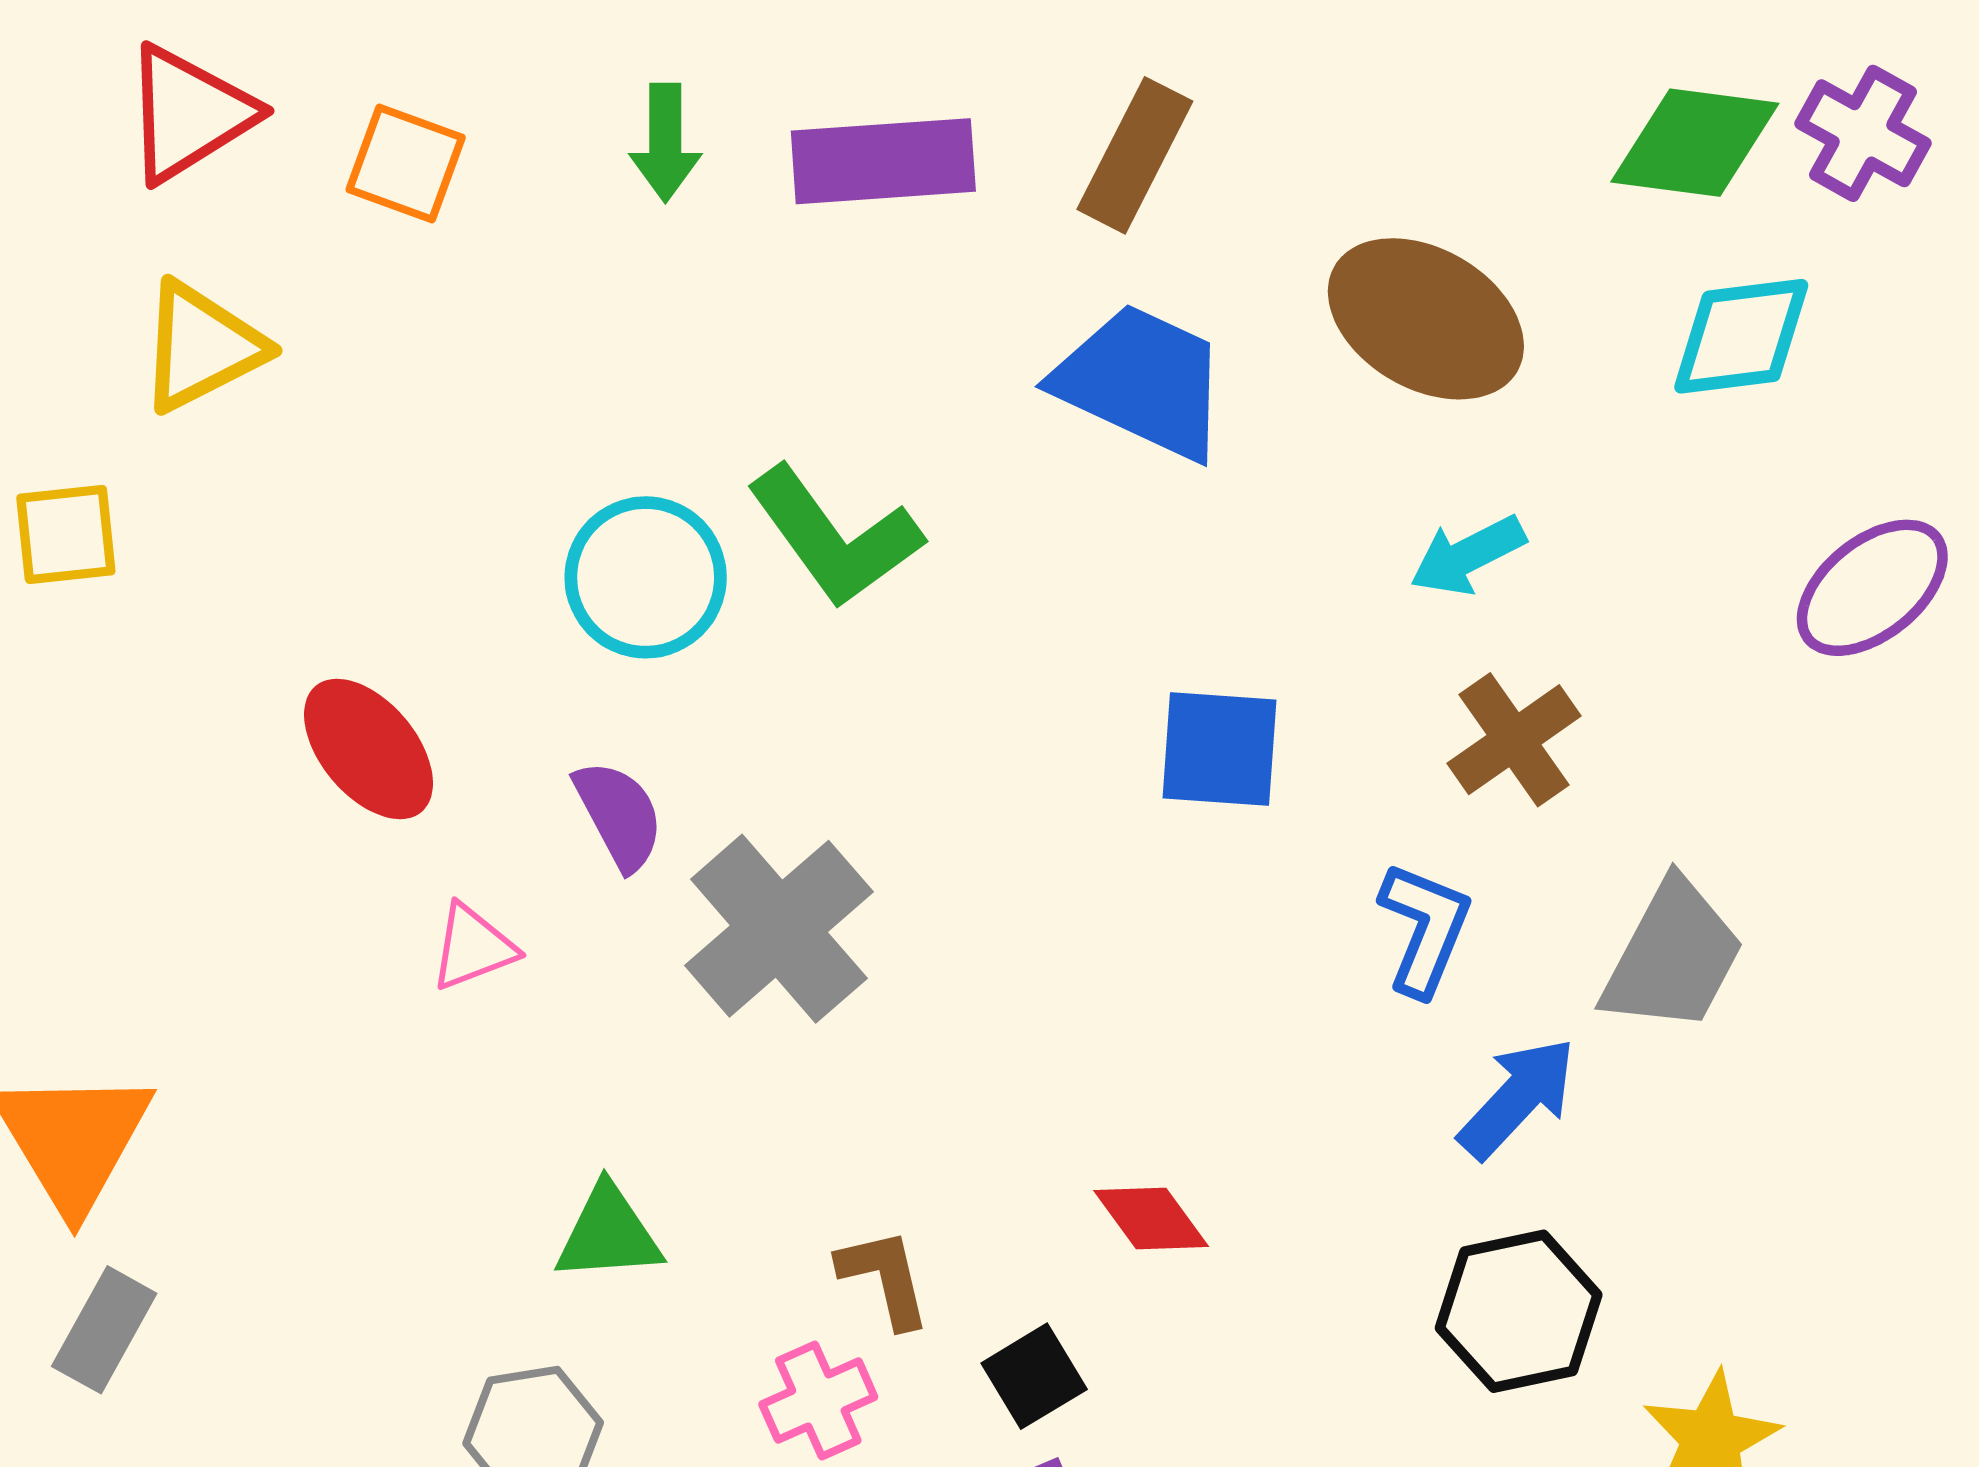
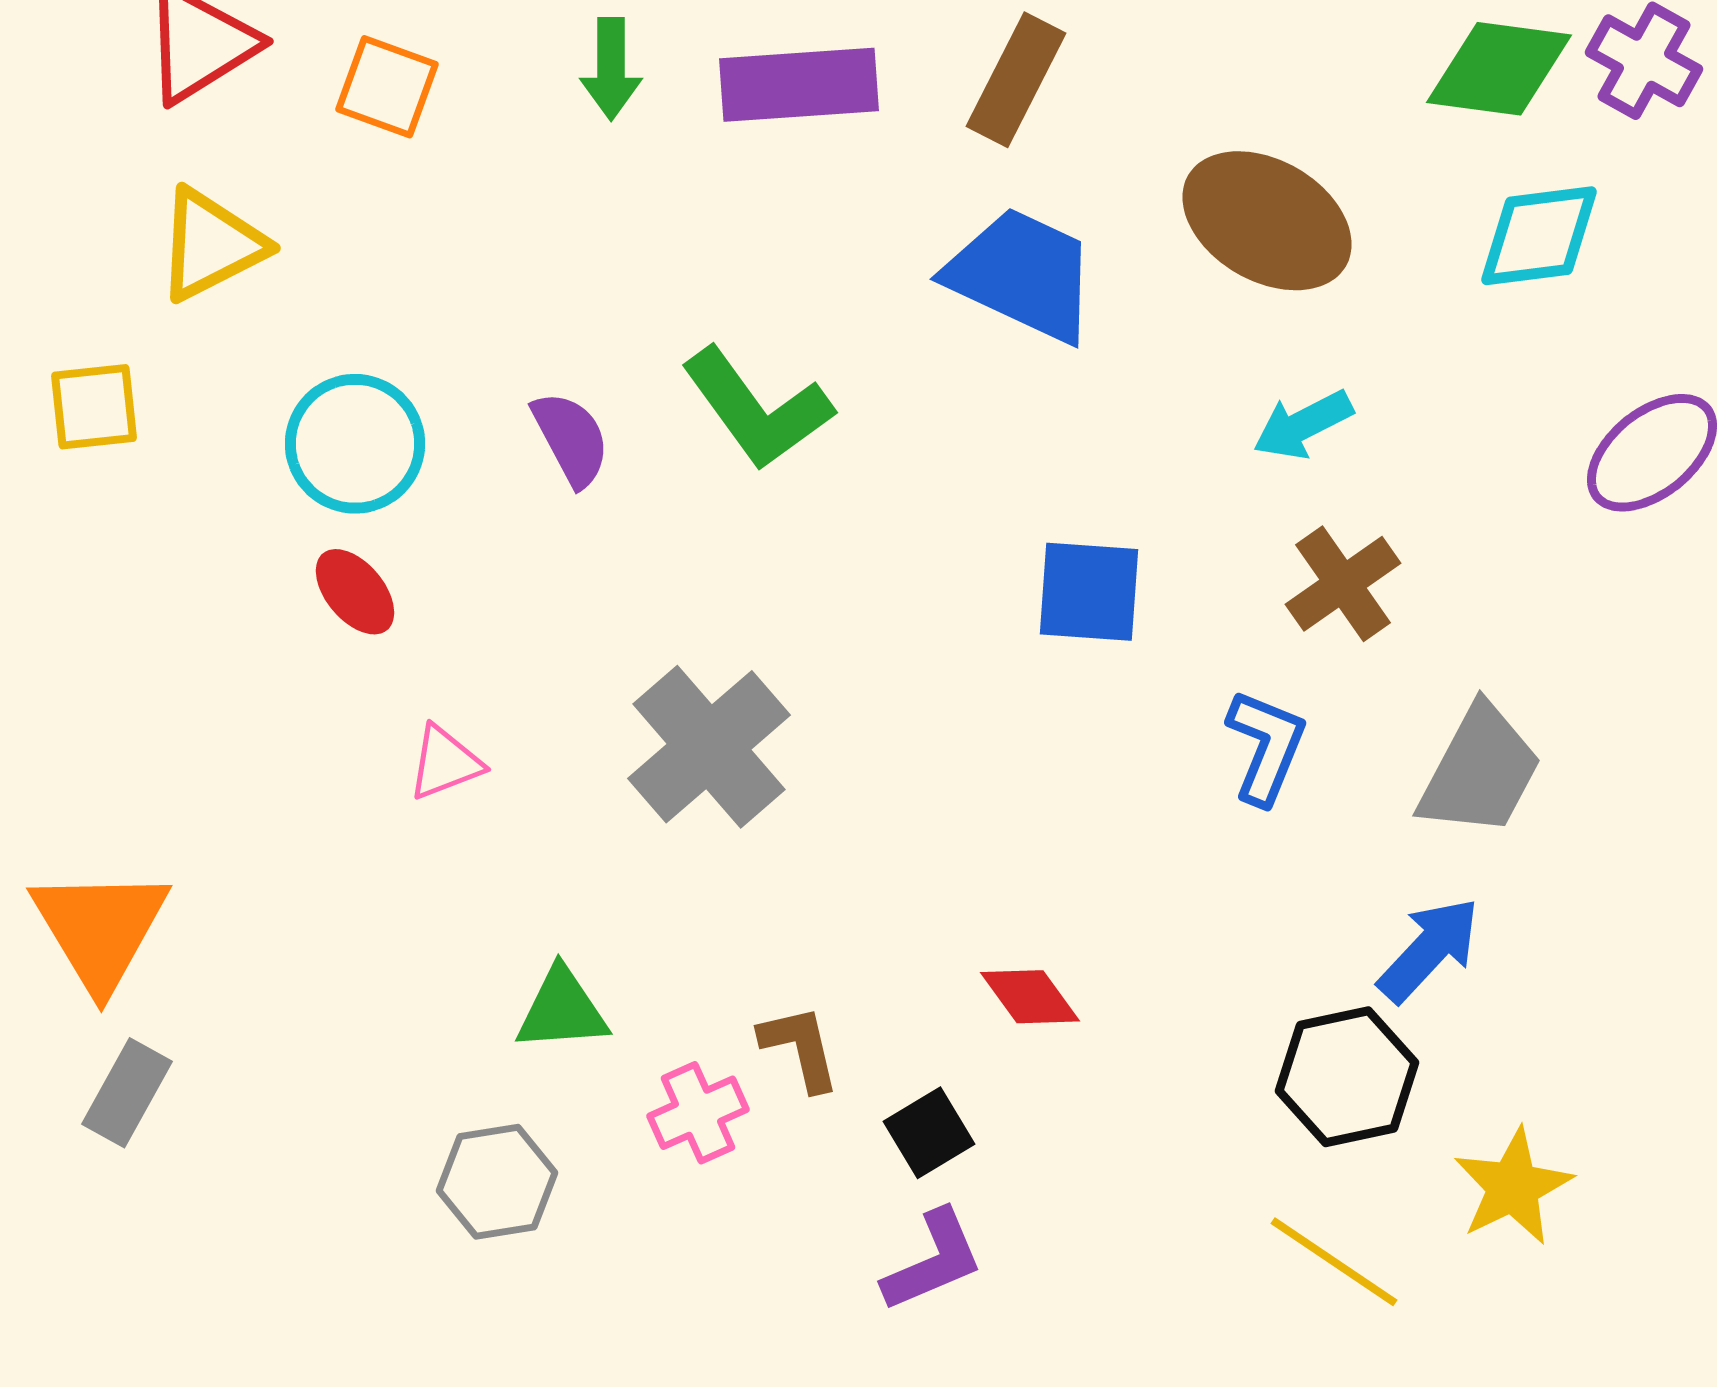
cyan circle: (646, 577) -> (355, 444), moved
red ellipse: (369, 749) -> (355, 592), size x0.7
purple semicircle: (619, 815) -> (571, 439), moved
blue arrow: (1517, 1098) -> (1429, 950), moved
pink cross: (818, 1401) -> (698, 1113), moved

